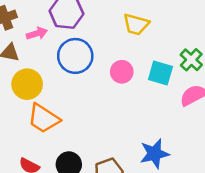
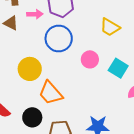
yellow circle: (27, 84) -> (30, 69), moved
orange trapezoid: (44, 118) -> (51, 93), moved

